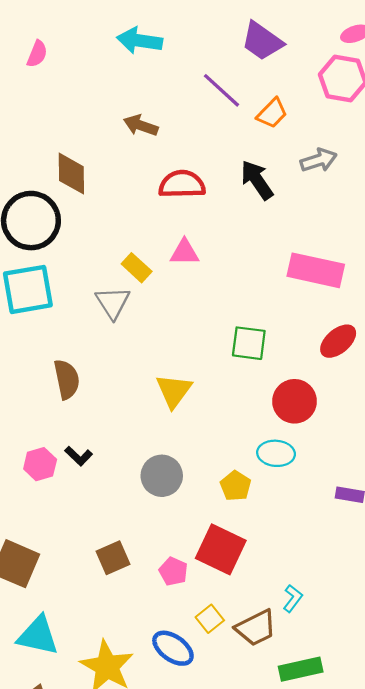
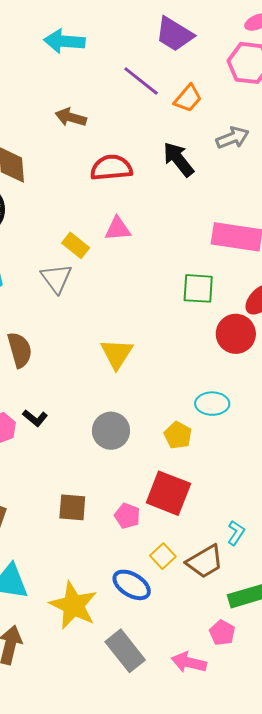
green square: (249, 343) -> (198, 288), moved
red circle: (294, 401) -> (236, 334), moved
brown square: (113, 558) -> (72, 507), turned 32

